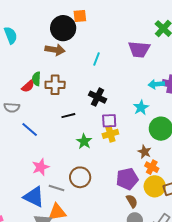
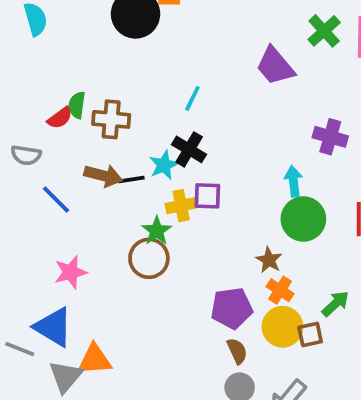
purple trapezoid: (139, 49) -> (275, 66), turned 40
brown arrow: (55, 50) -> (103, 176), moved
cyan line: (97, 59) -> (192, 98), moved
cyan arrow: (156, 84) -> (293, 181), moved, turned 84
cyan star: (141, 107) -> (164, 165), moved
yellow cross: (110, 134) -> (181, 206), moved
brown circle: (80, 177) -> (149, 258), moved
gray line: (56, 188) -> (20, 349), moved

